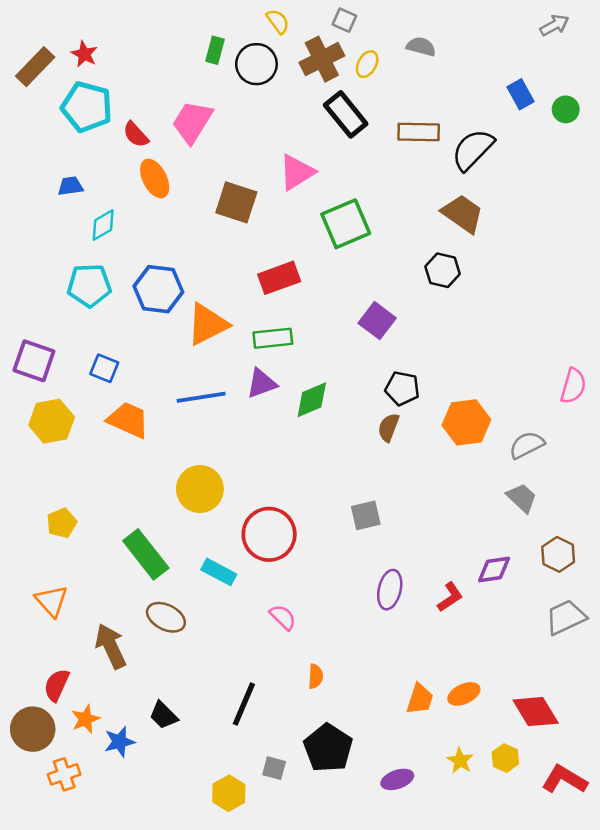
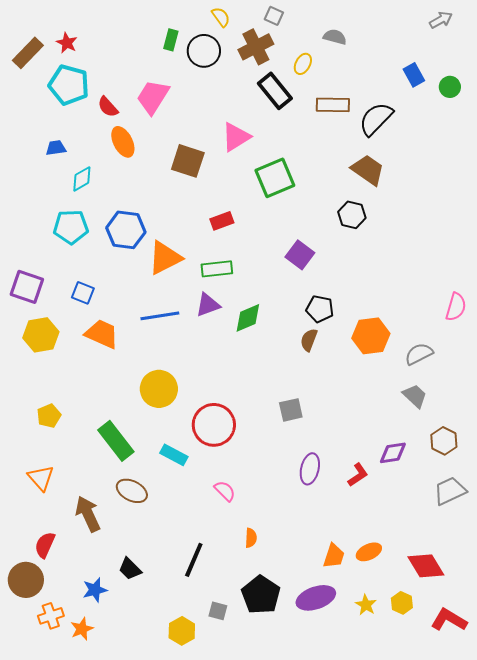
yellow ellipse: (367, 64) -> (303, 64), moved
red rectangle: (279, 278) -> (222, 221), size x0.7
orange star: (85, 719) -> (82, 629), moved
purple ellipse: (397, 779) -> (316, 598), moved, size x1.5

